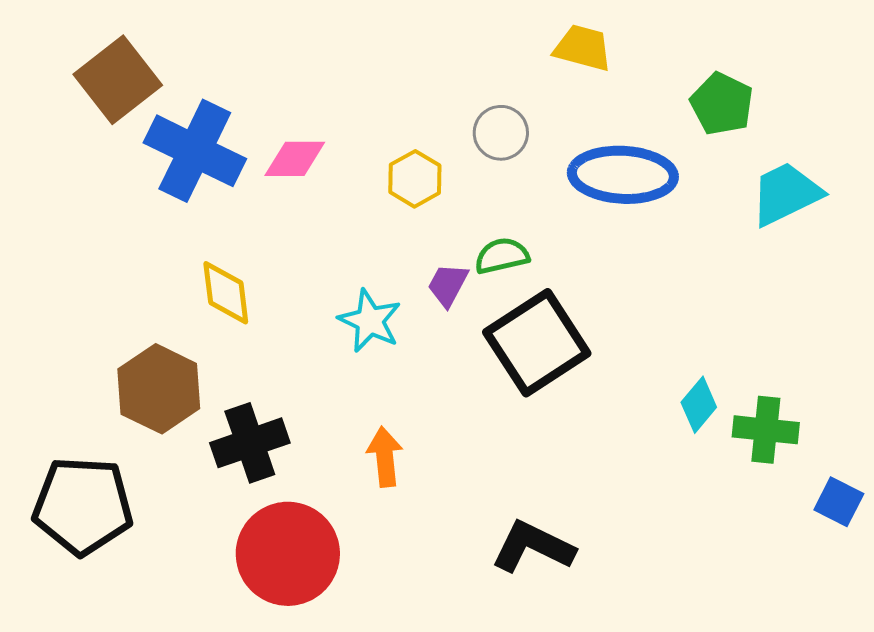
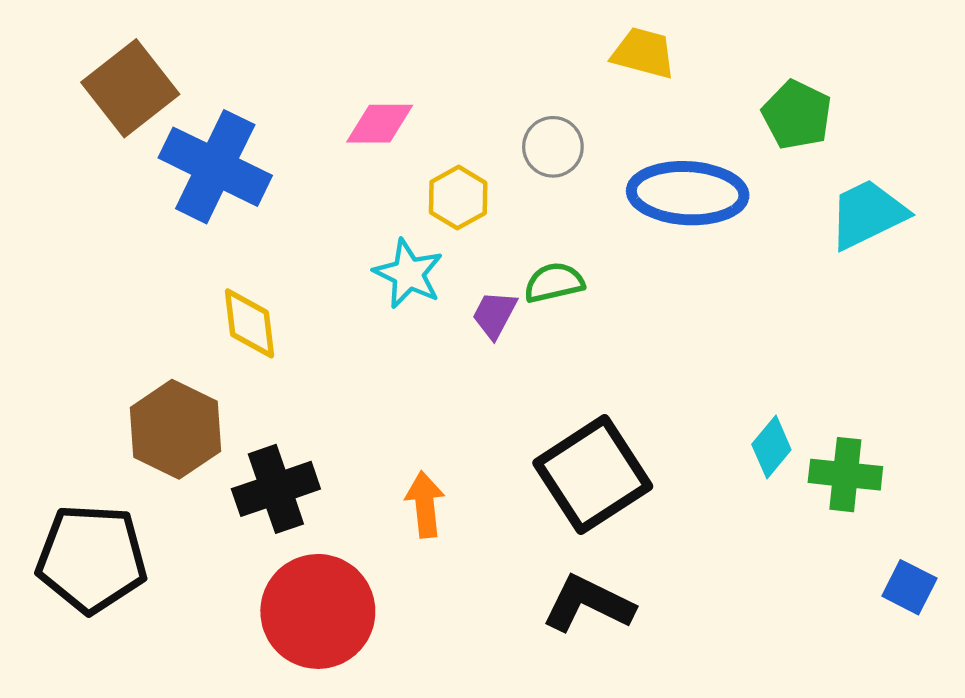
pink diamond: (295, 159) -> (380, 124), moved
cyan star: (370, 321) -> (408, 274), moved
black square: (537, 343) -> (593, 475), moved
blue square: (839, 502) -> (909, 587), moved

